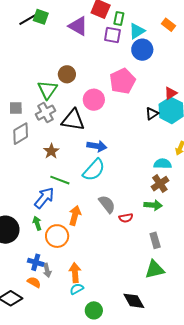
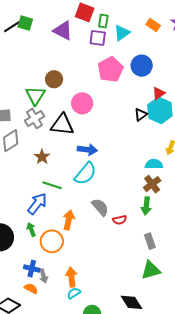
blue circle: (142, 50) -> (142, 66), moved
pink pentagon: (123, 81) -> (110, 69), moved
green arrow: (153, 205) -> (146, 206), turned 96

